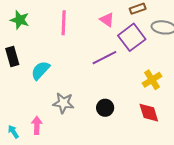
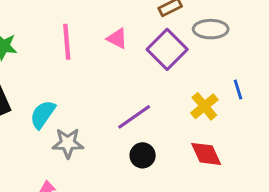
pink triangle: (107, 20) -> (117, 38), moved
purple line: (104, 58) -> (134, 117), moved
gray star: (63, 103) -> (68, 143), moved

